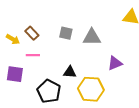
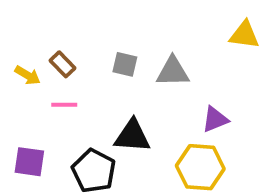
black triangle: (70, 72) -> (132, 136), size x1.5
purple square: (15, 74) -> (29, 162), moved
yellow hexagon: (91, 89) -> (200, 167), moved

